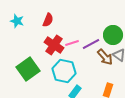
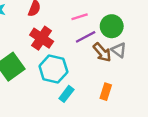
pink line: (72, 43) -> (80, 17), moved

